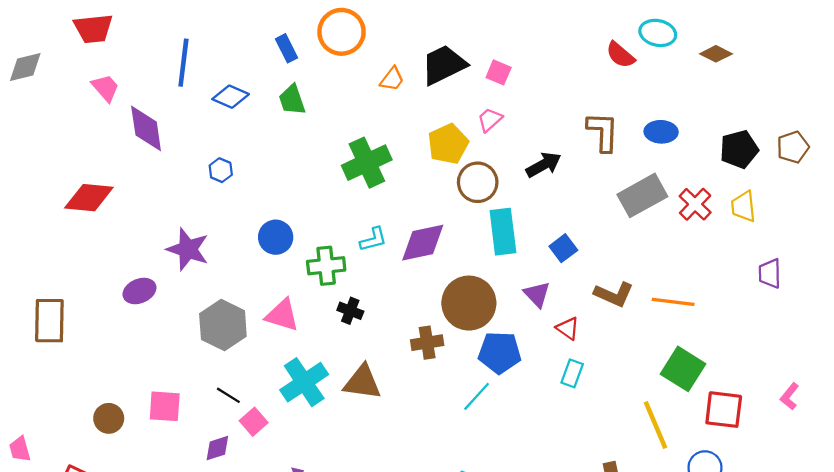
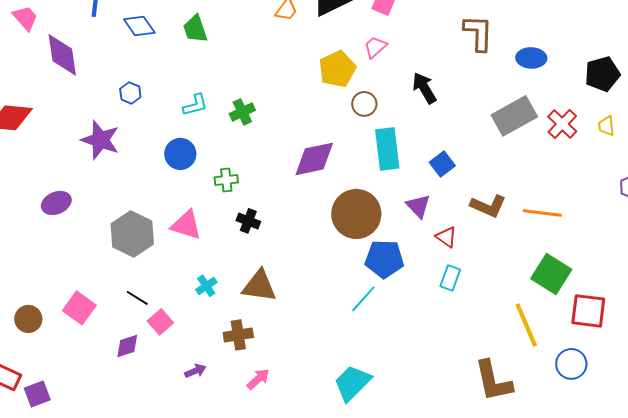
blue diamond: (231, 97) -> (139, 26), turned 32
brown L-shape: (603, 132) -> (478, 33), moved
green cross: (367, 163) -> (242, 112), moved, size x0.6
black arrow: (544, 165) -> (424, 88), turned -92
brown circle: (478, 182) -> (364, 104), size x0.7
yellow trapezoid: (743, 206) -> (606, 126), size x0.7
cyan L-shape: (373, 239) -> (195, 105), moved
purple star: (188, 249) -> (100, 140), moved
green cross: (326, 266) -> (226, 180), size x0.7
brown cross: (427, 343) -> (238, 335), moved
cyan cross: (304, 382) -> (206, 286), size x0.5
pink square: (165, 406) -> (79, 308), turned 32

